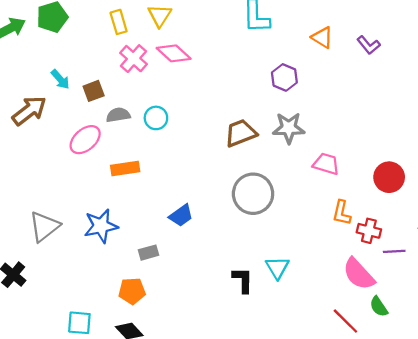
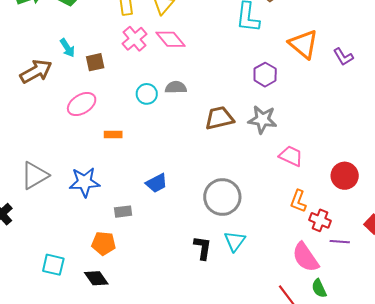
orange triangle: (322, 37) -> (303, 44), size x1.5
gray semicircle: (118, 115) -> (176, 87), moved
orange rectangle: (125, 168) -> (113, 134), size x0.7
gray circle: (253, 194) -> (222, 197), moved

